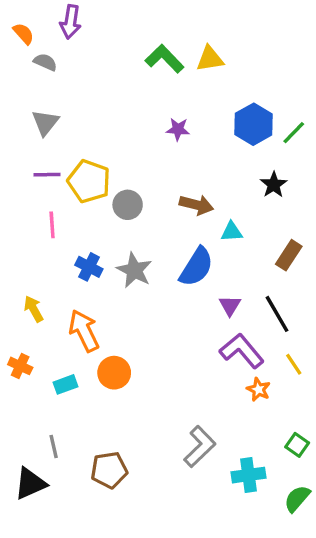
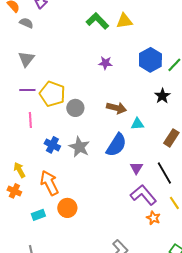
orange cross: (20, 366) -> (14, 191), moved

